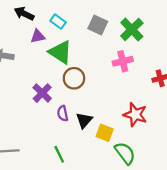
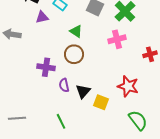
green triangle: (60, 52) -> (76, 31), moved, size x0.6
purple cross: (42, 93) -> (46, 67), turned -36
green semicircle: (125, 153) -> (138, 120), moved

